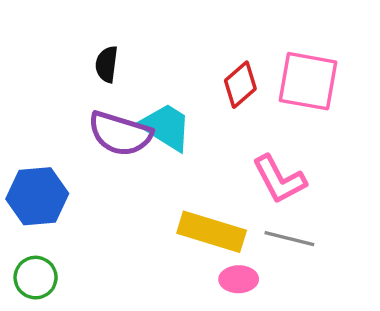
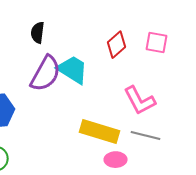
pink square: (308, 81) -> (157, 43), size x0.6
purple semicircle: (120, 134) -> (46, 74), turned -78

